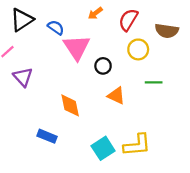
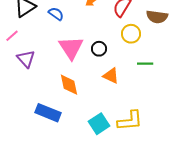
pink triangle: (77, 47) -> (71, 48), moved
blue rectangle: (47, 136) -> (48, 113), size x1.4

